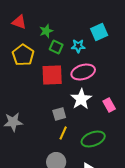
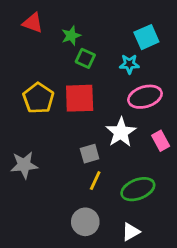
cyan star: (78, 46) -> (129, 64), moved
yellow pentagon: (23, 55) -> (38, 98), moved
pink ellipse: (83, 72) -> (145, 97), moved

